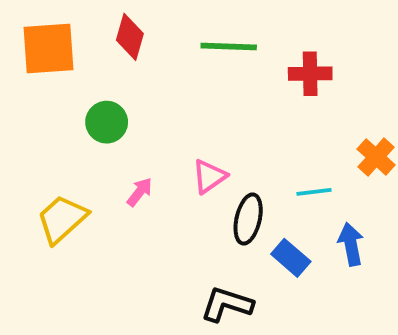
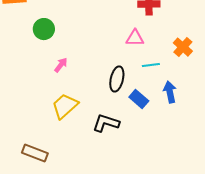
pink triangle: (209, 176) -> (135, 38), moved, turned 36
yellow trapezoid: (62, 219) -> (65, 106), moved

